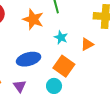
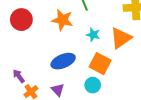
orange triangle: (87, 44) -> (121, 38), size x1.6

